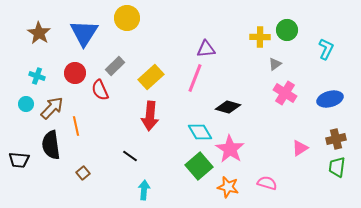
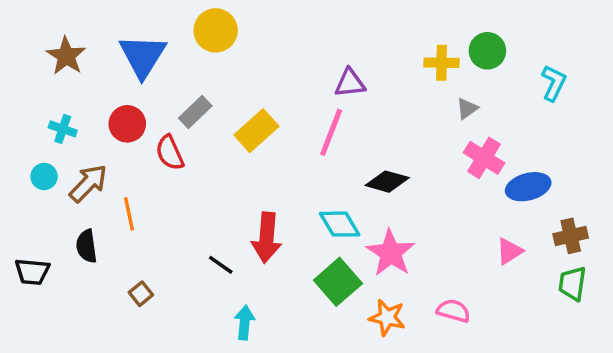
blue ellipse: (330, 99) -> (528, 187), moved
red arrow: (150, 116) -> (267, 238), moved
black semicircle: (51, 145) -> (87, 246), size x0.7

